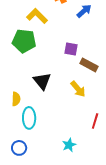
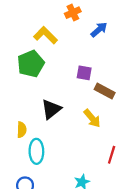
green pentagon: (24, 41) -> (31, 64), turned -30
black triangle: (42, 81) -> (51, 109), turned 30

